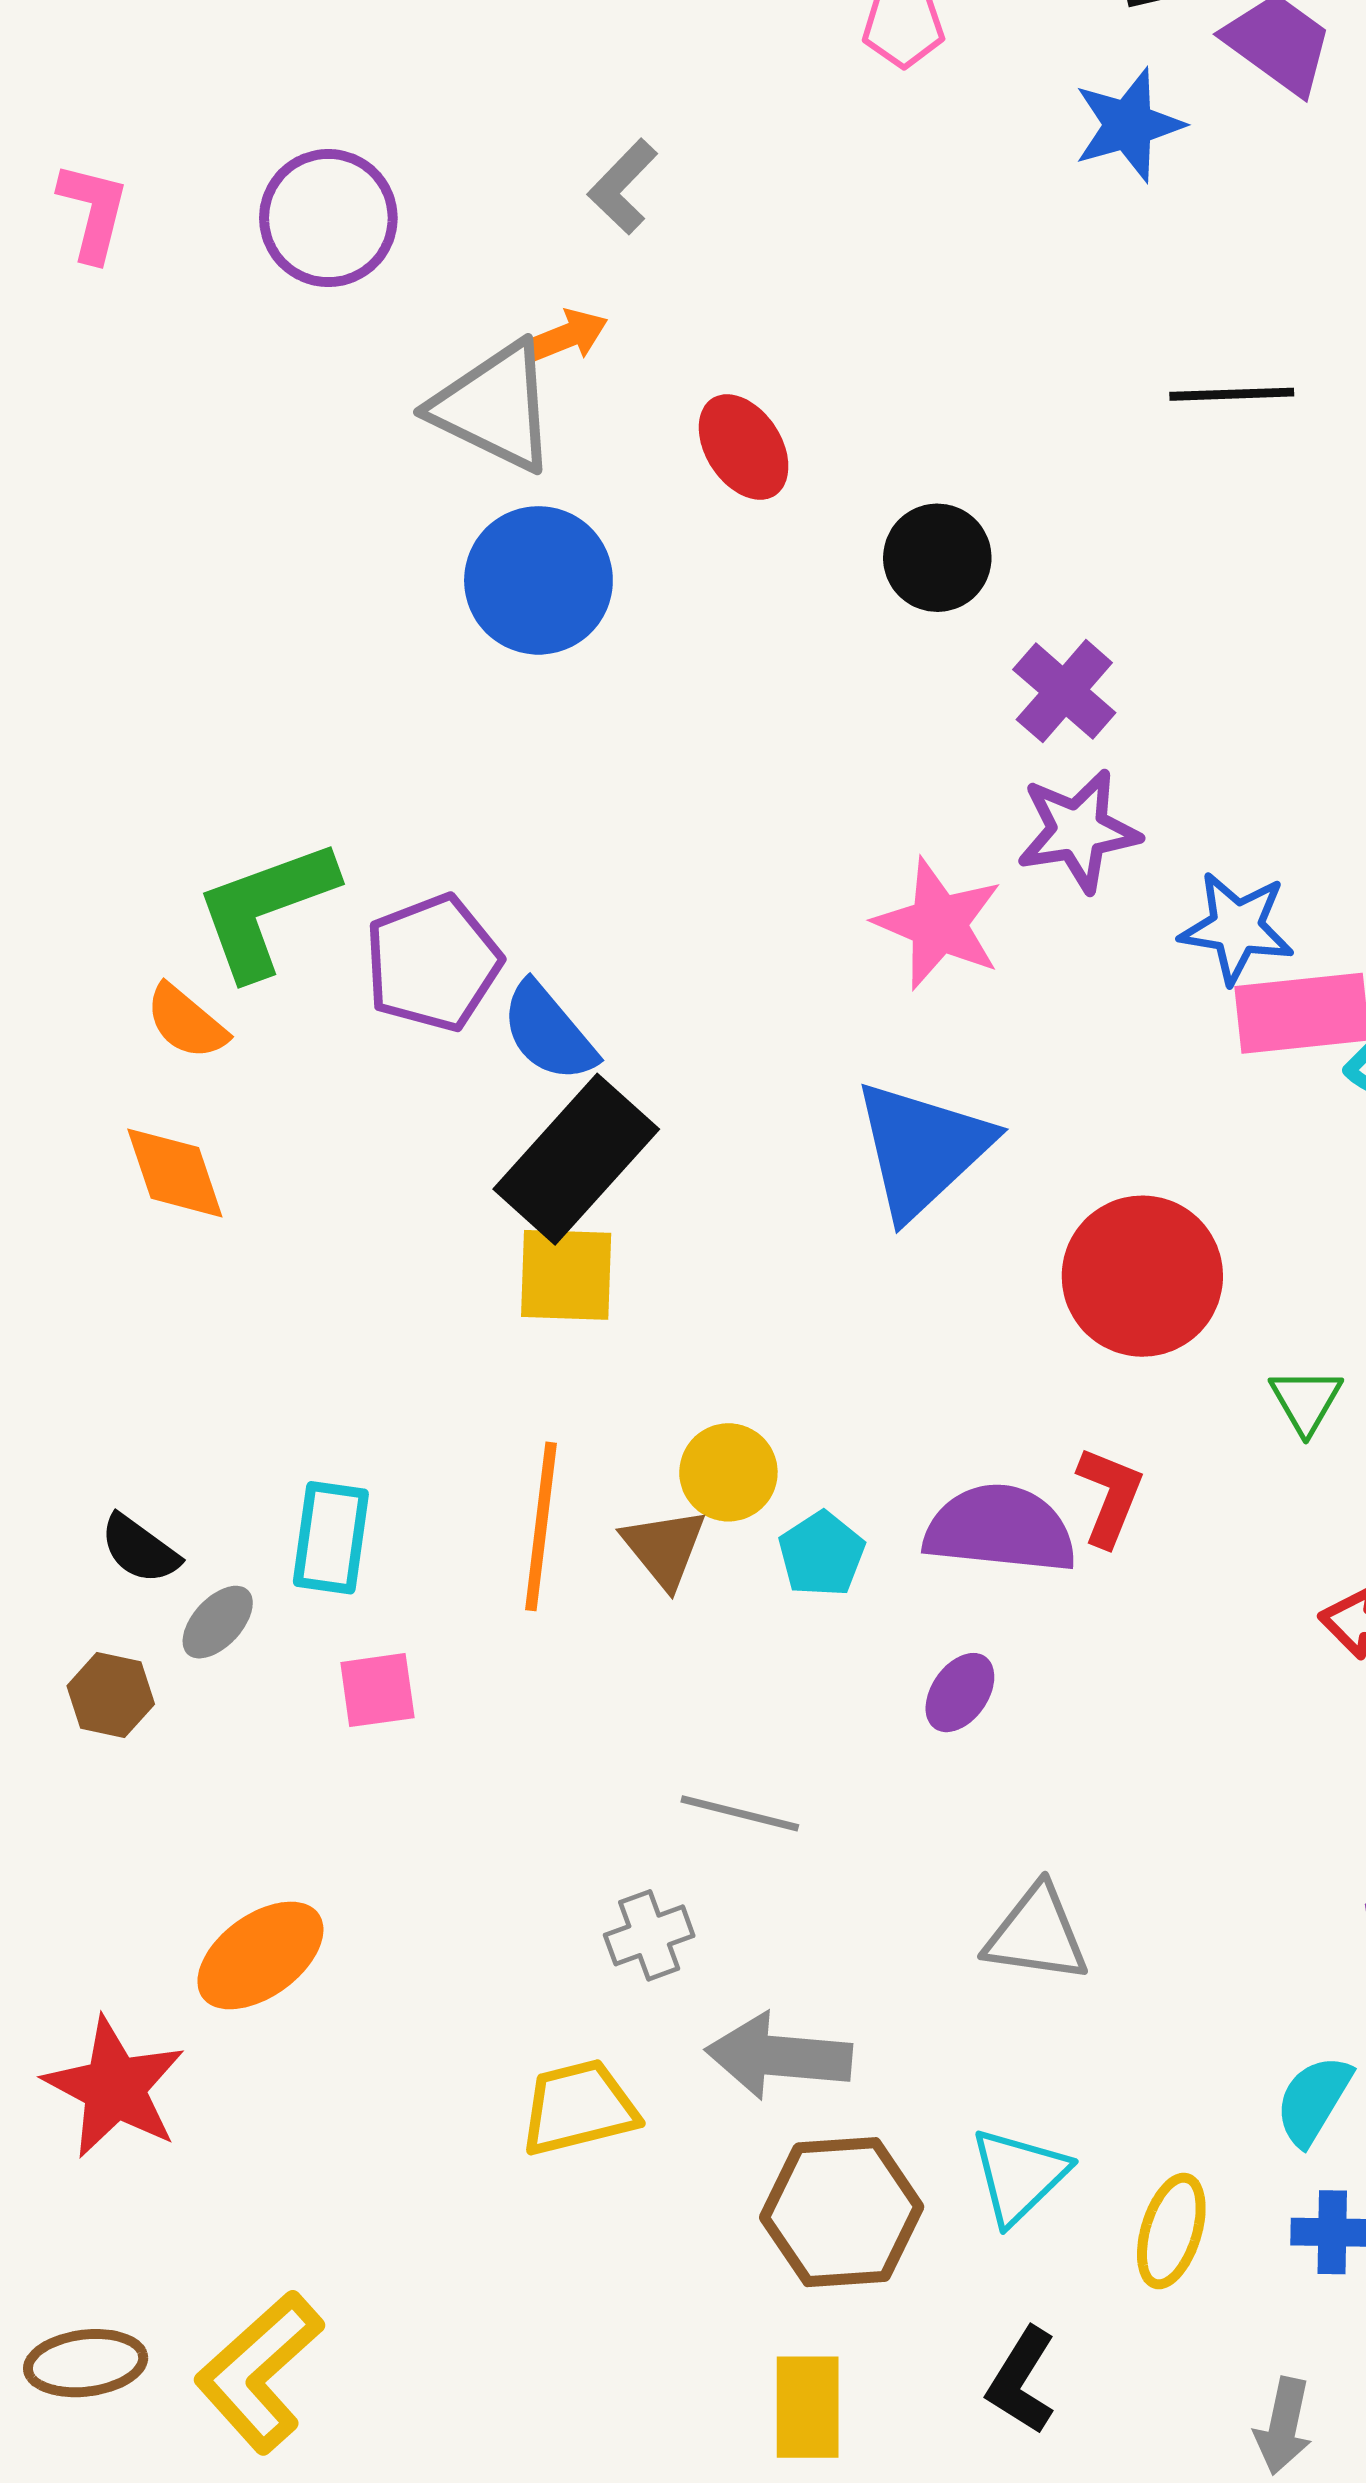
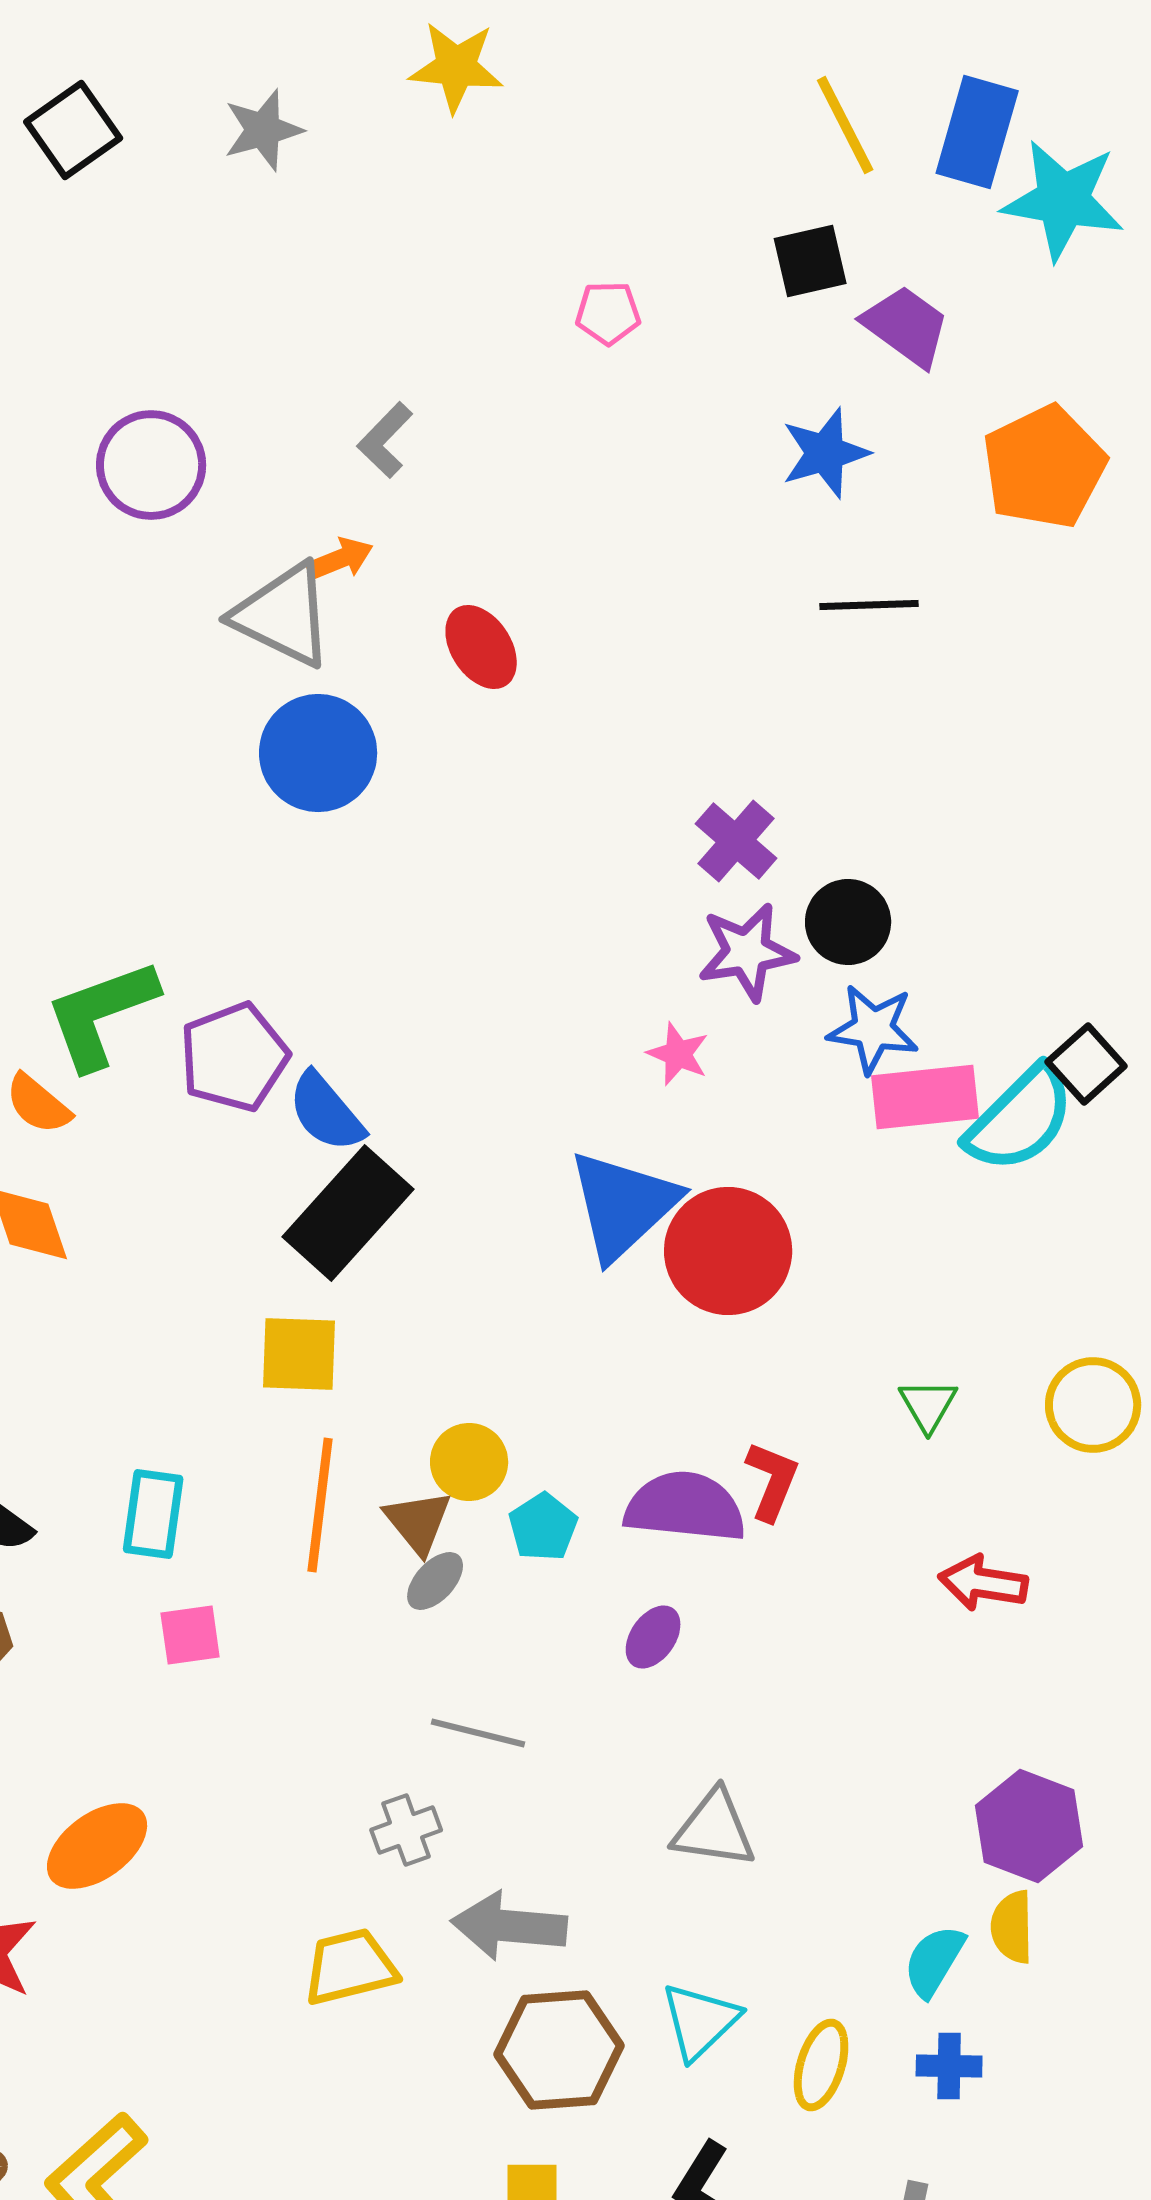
blue star: (1129, 125) -> (825, 453), moved
black circle: (937, 558) -> (848, 922), moved
pink star: (939, 924) -> (678, 1054), moved, size x0.6
yellow square: (566, 1275) -> (299, 1354), moved
red circle: (1142, 1276) -> (728, 1251), moved
gray ellipse: (218, 1622) -> (435, 1581), moved

